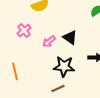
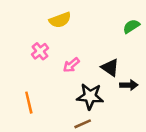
black triangle: (70, 37) -> (110, 68), moved

